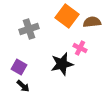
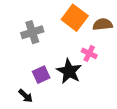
black star: (62, 64) -> (69, 71), turned -30
purple square: (19, 67) -> (41, 75), moved, turned 35

